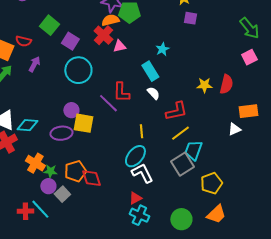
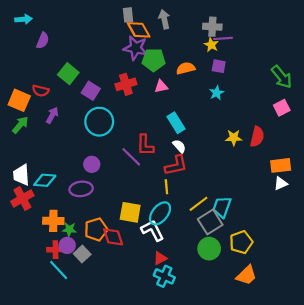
orange semicircle: (110, 20) -> (186, 68), moved
red cross: (103, 35) -> (126, 84), turned 30
pink triangle: (119, 46) -> (161, 86), moved
cyan star: (162, 49) -> (217, 93), moved
red L-shape: (176, 111) -> (176, 165), moved
yellow square: (83, 123) -> (130, 212), moved
white triangle: (234, 129) -> (281, 184), moved
yellow line: (180, 133) -> (198, 204), moved
orange cross: (35, 163) -> (53, 221), turned -30
white L-shape: (142, 173) -> (153, 230), moved
red cross: (25, 211) -> (55, 250), moved
green circle: (181, 219) -> (209, 249), moved

